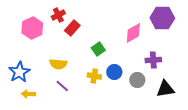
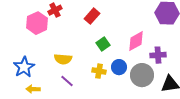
red cross: (58, 15) -> (55, 10), moved
red rectangle: (72, 28) -> (92, 16), moved
pink diamond: (133, 33) -> (136, 41), moved
gray circle: (137, 80) -> (142, 75), size x1.5

